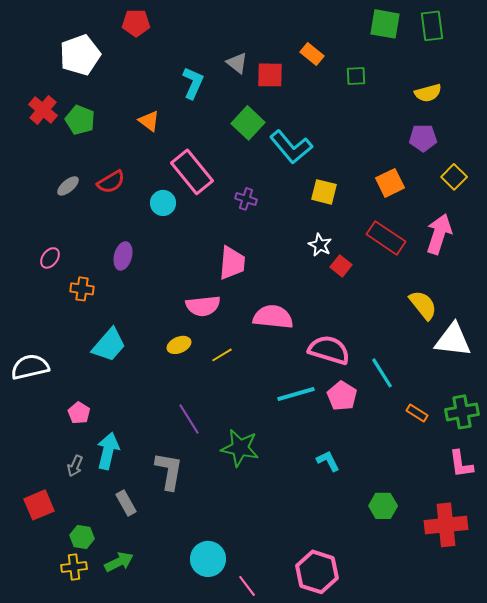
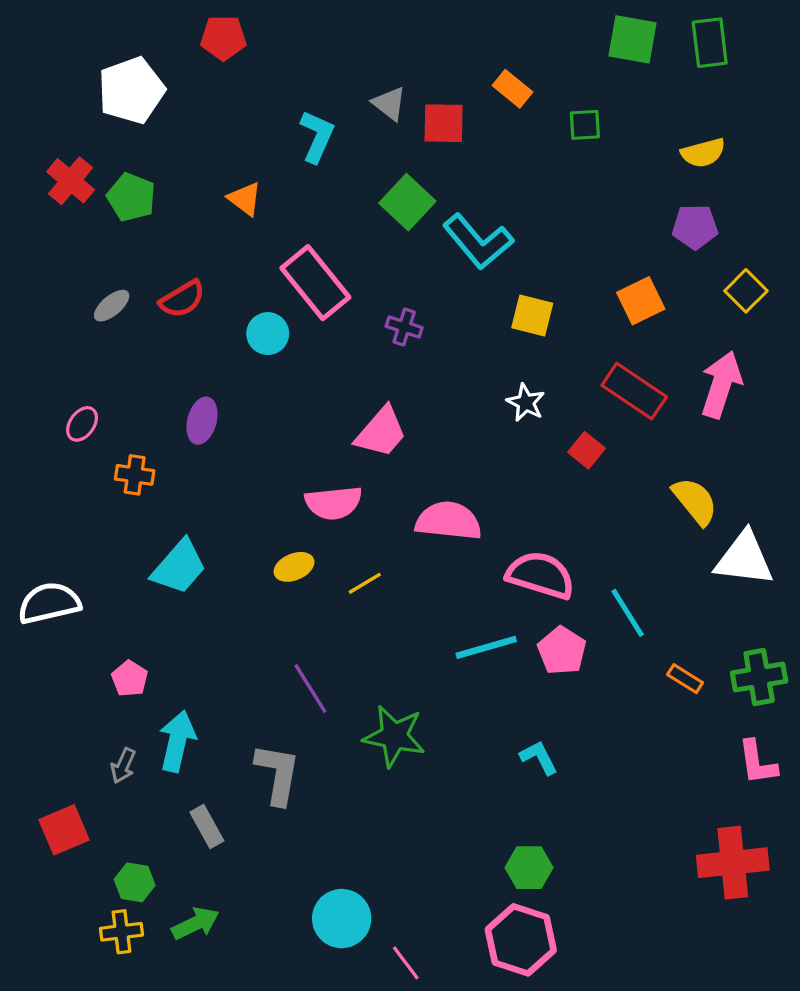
pink trapezoid: (232, 263) -> (381, 432), turned 36
red square: (341, 266) -> (587, 450), moved
green hexagon: (383, 506) -> (529, 868), moved

